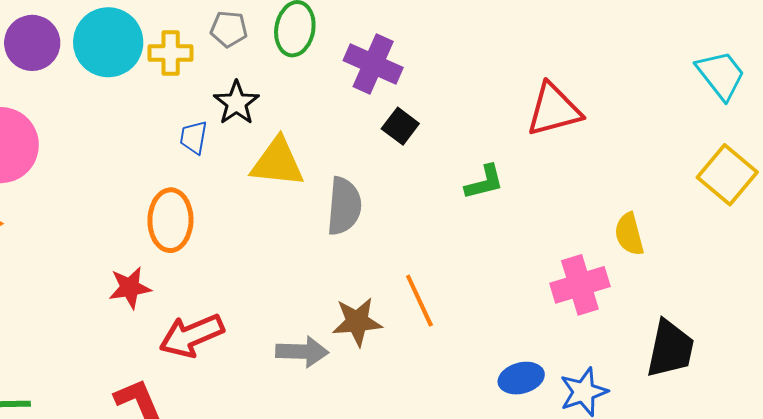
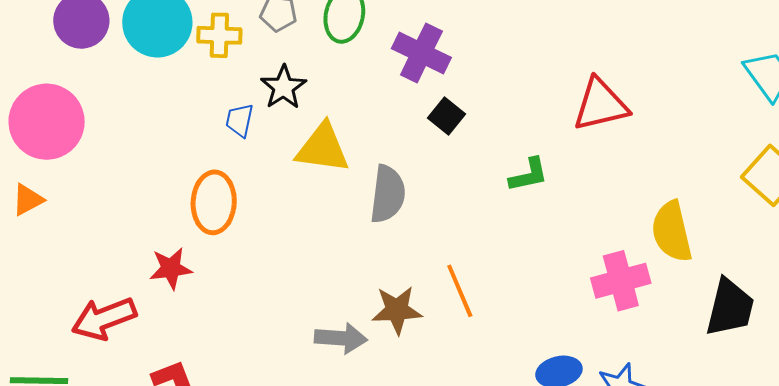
yellow semicircle: (629, 234) -> (672, 232), size x1.4
red arrow: (191, 336) -> (104, 319), moved
black trapezoid: (670, 349) -> (730, 307), moved

